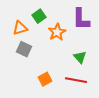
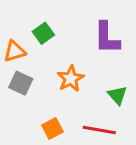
orange star: (57, 32) -> (71, 79), moved
green triangle: (80, 57) -> (117, 95), moved

